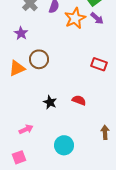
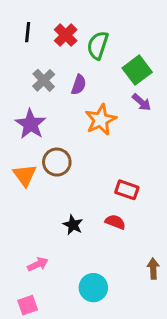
orange star: (75, 18) -> (101, 120), moved
purple star: (21, 33) -> (31, 124), size x1.5
red rectangle: (99, 64) -> (127, 190), moved
orange triangle: (17, 68) -> (25, 175), turned -42

